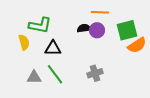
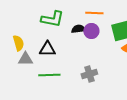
green L-shape: (40, 25) -> (52, 19), moved
green line: (55, 74) -> (49, 75), turned -55
gray triangle: (34, 77) -> (25, 59), moved

